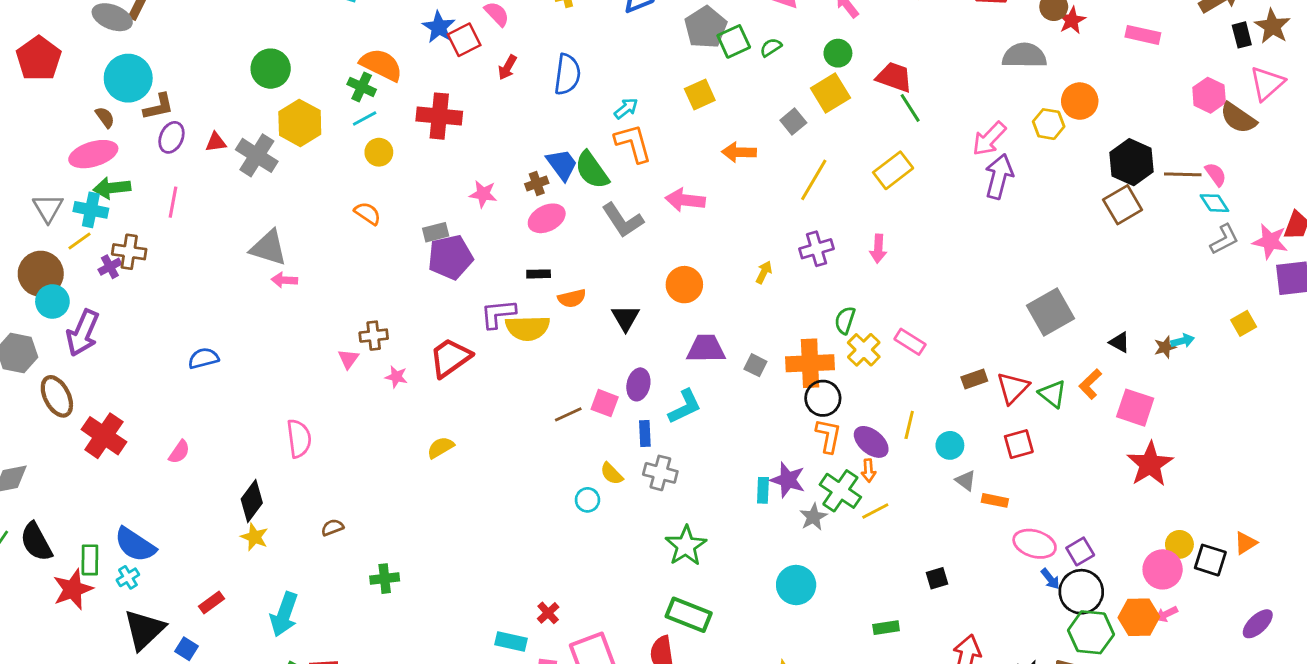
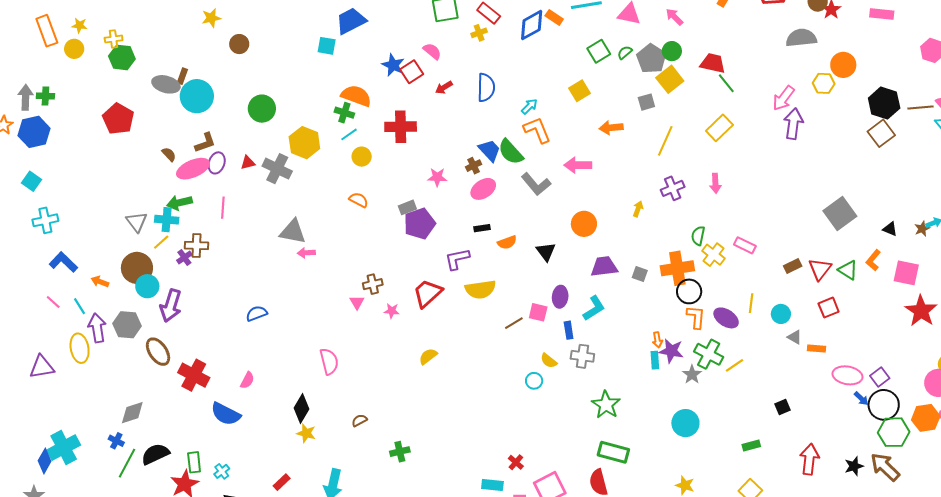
gray pentagon: (706, 27) -> (651, 59), moved
red arrow: (507, 67) -> (444, 87), turned 36
green circle: (271, 69) -> (262, 109), moved
cyan circle: (128, 78) -> (197, 96), moved
gray square: (793, 122) -> (646, 102), turned 30
pink ellipse: (93, 154) -> (193, 169), moved
yellow semicircle: (528, 328) -> (480, 289), moved
orange arrow: (868, 471) -> (657, 340), moved
black semicircle: (36, 542) -> (155, 454), turned 100
blue semicircle: (135, 545) -> (226, 414), moved

